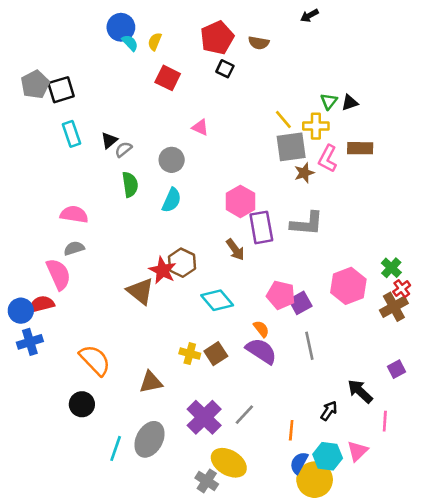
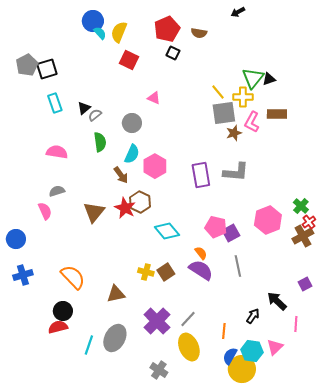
yellow semicircle: (155, 42) -> (119, 32), size x1.5
green triangle: (329, 101) -> (253, 78), size x1.6
pink hexagon: (240, 201) -> (155, 166), moved
pink semicircle: (74, 214) -> (57, 152), moved
brown arrow: (235, 250) -> (121, 175), moved
pink semicircle: (58, 274) -> (45, 211), size x0.7
brown triangle: (140, 291) -> (94, 212), moved, turned 30
red semicircle: (42, 304) -> (58, 327), moved
blue cross: (30, 342) -> (23, 275), moved
yellow ellipse: (229, 463) -> (189, 347), moved, turned 36

